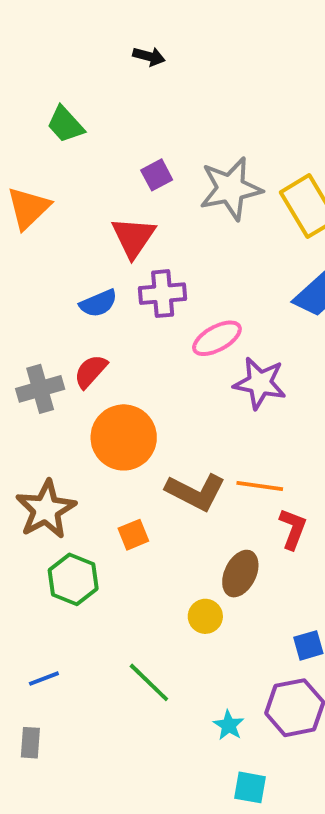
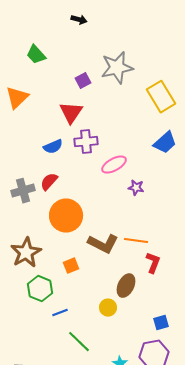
gray star: (231, 189) -> (117, 68), moved
purple star: (260, 383) -> (136, 188), size x0.6
blue line: (44, 679) -> (60, 313), moved

